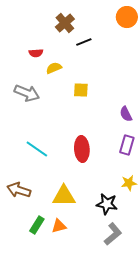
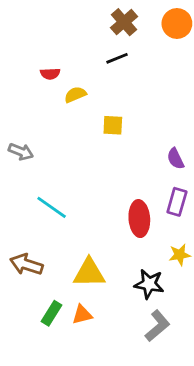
brown cross: (65, 23) -> (124, 22), moved
gray arrow: (27, 93) -> (21, 152), moved, size x0.7
red ellipse: (82, 149) -> (139, 219), moved

